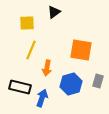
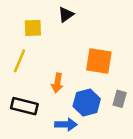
yellow line: (31, 50) -> (19, 61), moved
blue arrow: (42, 98) -> (66, 124), moved, turned 72

